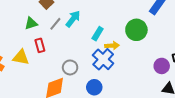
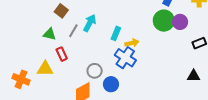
green triangle: (31, 23) -> (50, 34), turned 40
green circle: (136, 30) -> (164, 21), moved
purple circle: (162, 66) -> (180, 22), moved
blue circle: (94, 87) -> (111, 84), moved

